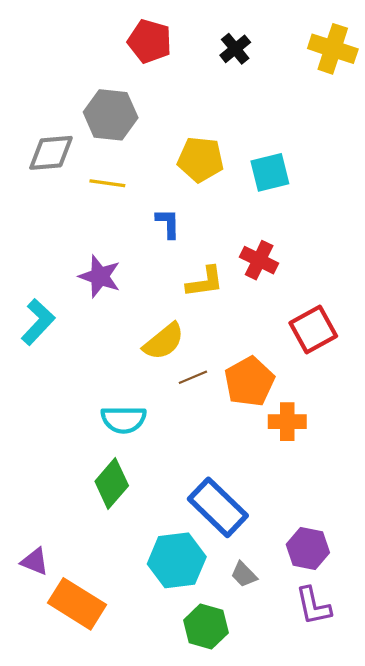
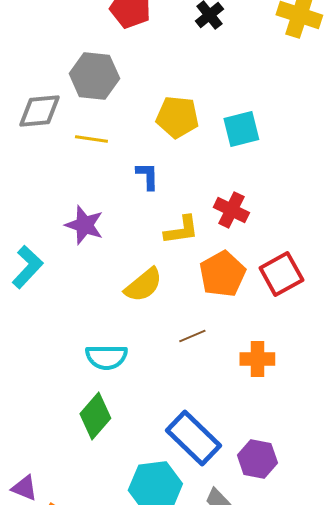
brown line: (193, 377) -> (192, 336), moved
orange pentagon: (249, 382) -> (222, 274), moved
purple hexagon: (308, 548) -> (257, 459), moved

